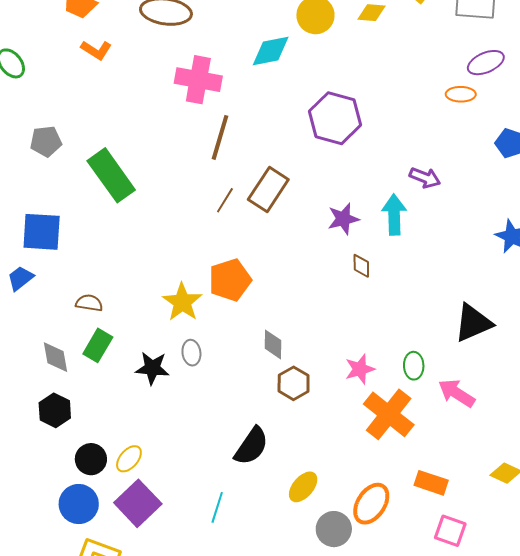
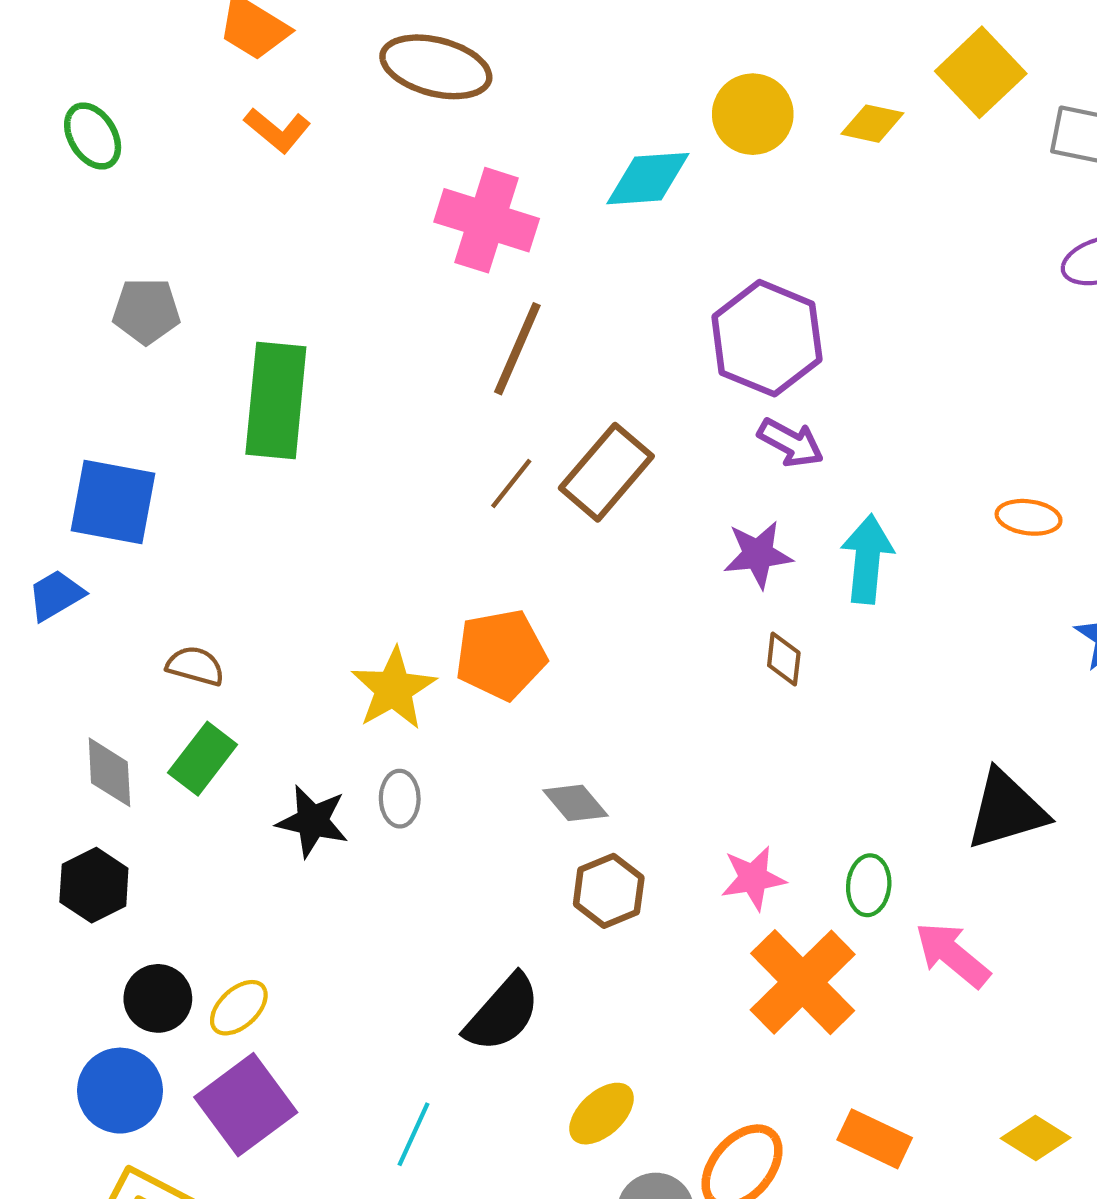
orange ellipse: (461, 94) -> (1029, 517), moved
green rectangle: (111, 175) -> (276, 400), turned 34
purple arrow: (425, 178) -> (791, 443), moved
gray diamond: (273, 344) -> (575, 803), turned -48

